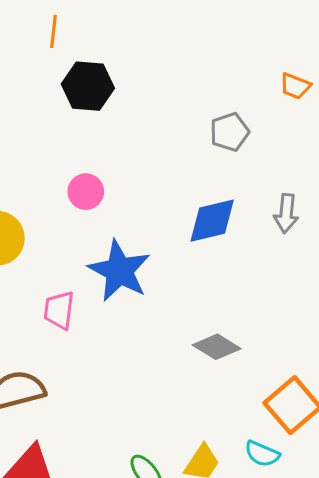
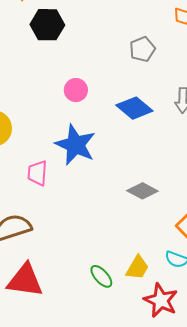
pink circle: (86, 192) -> (76, 90), moved
blue diamond: (212, 221) -> (134, 108), turned 57

